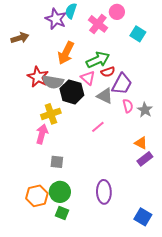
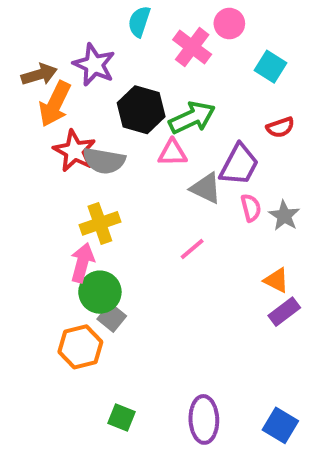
purple star: (56, 19) -> (94, 65), moved
orange arrow: (66, 53) -> (55, 104), moved
red semicircle: (108, 72) -> (280, 127), moved
pink triangle: (88, 78) -> (173, 153), turned -42
black hexagon: (72, 92) -> (141, 110), moved
gray square: (57, 162) -> (112, 318), turned 32
green circle: (60, 192) -> (100, 292), moved
purple ellipse: (104, 192) -> (204, 419), moved
orange hexagon: (37, 196) -> (80, 347), moved

